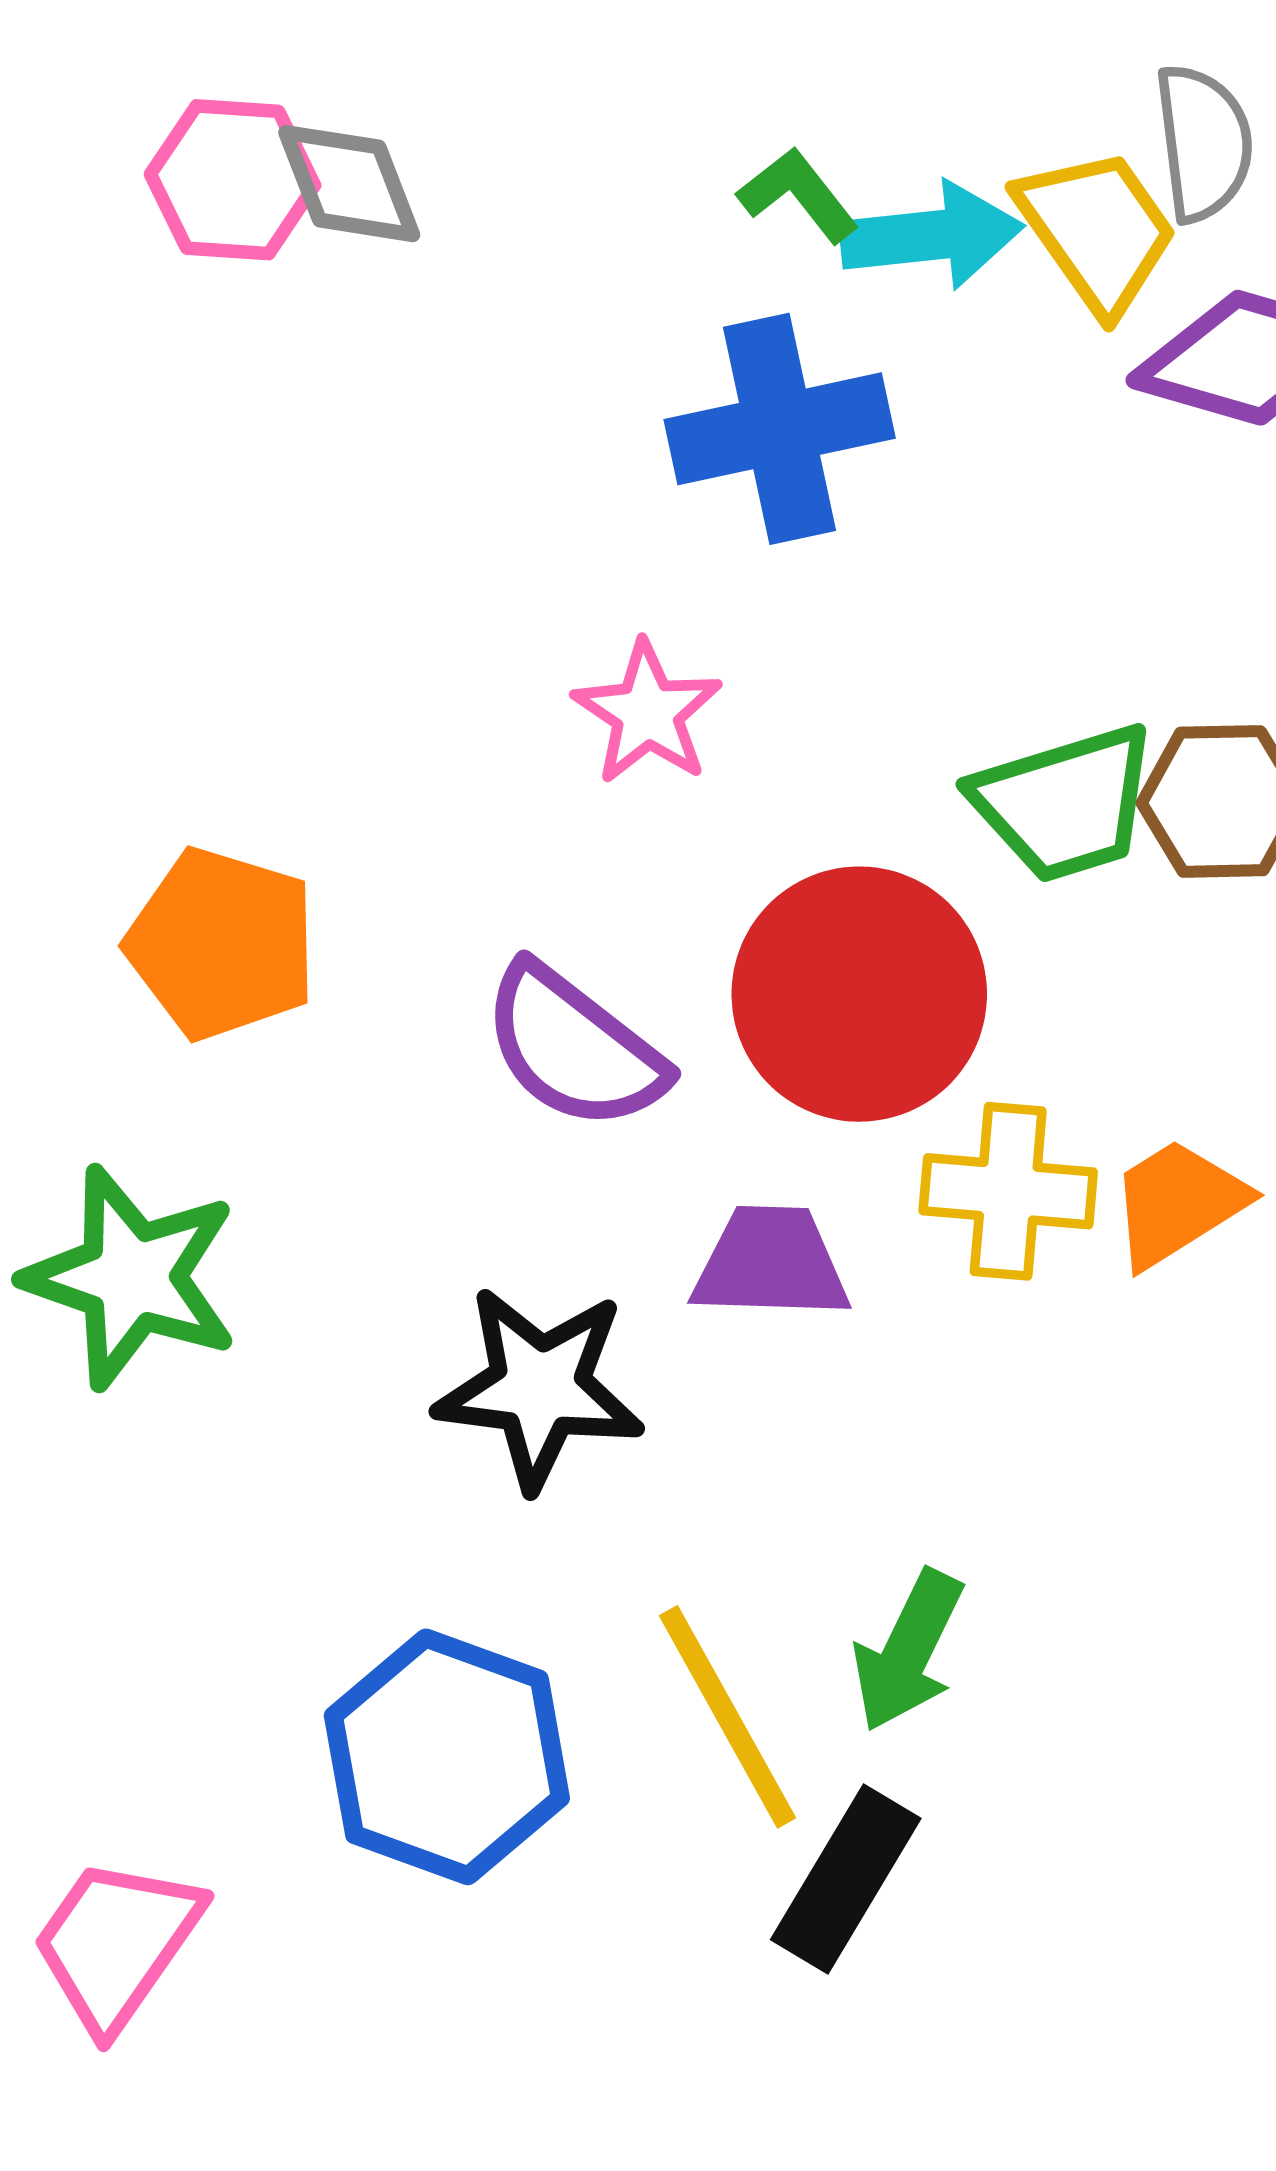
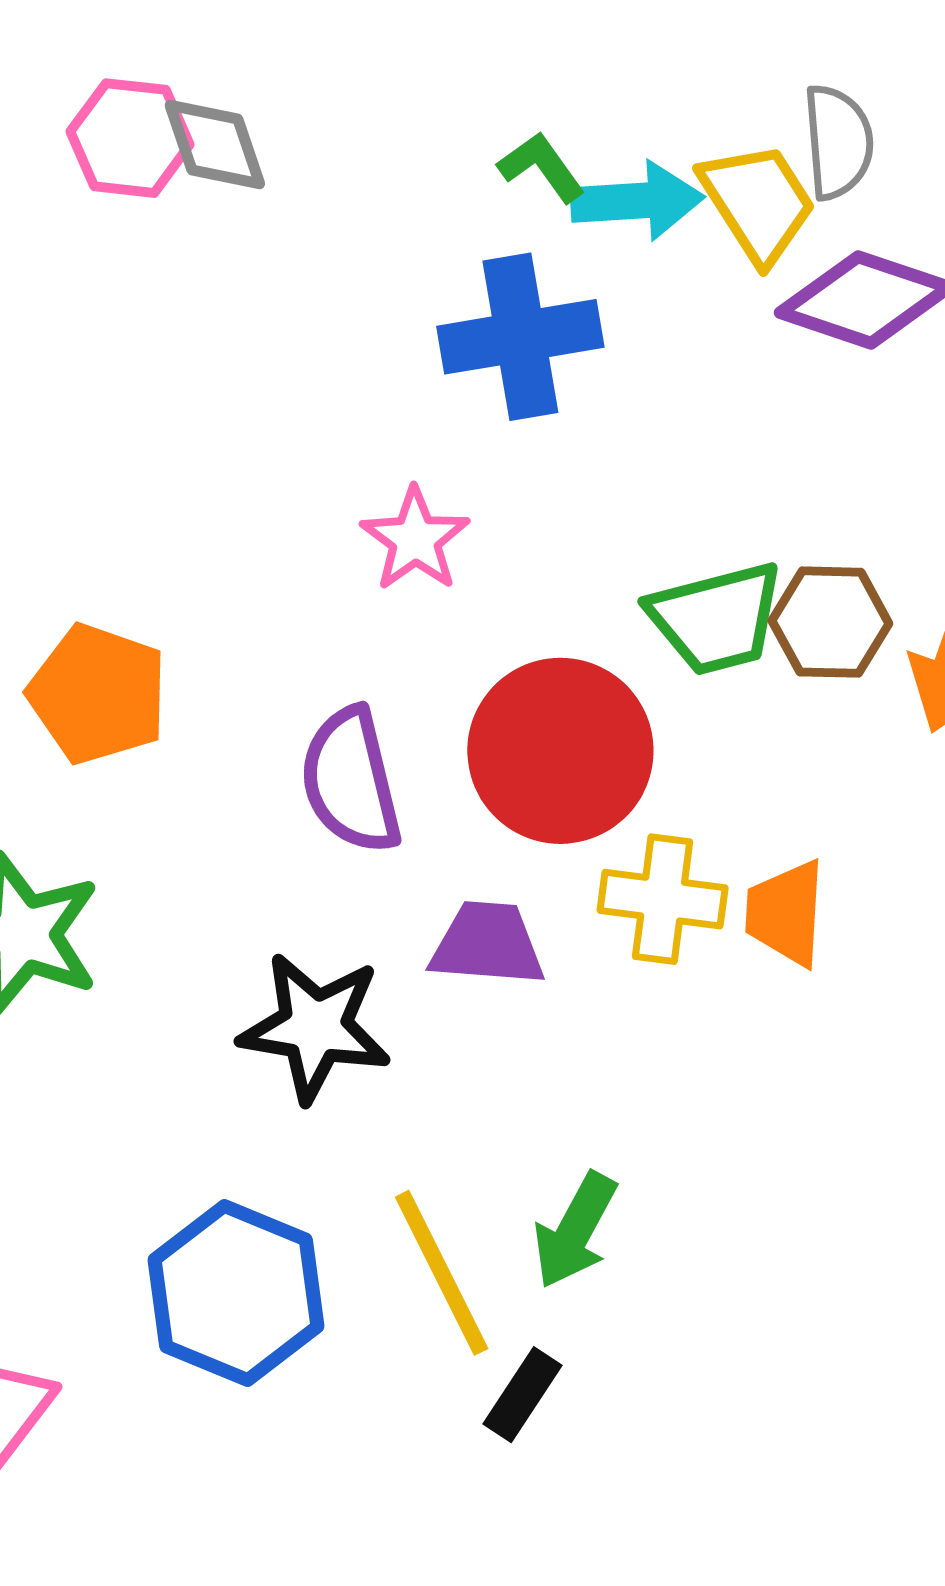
purple semicircle: (574, 1048) -> (351, 781), turned 36
orange trapezoid: (1178, 1203) -> (786, 913), turned -57
black rectangle: (846, 1879) -> (522, 1395), size x0.7

